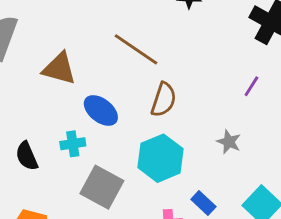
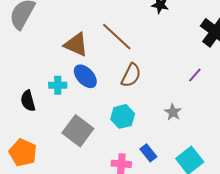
brown triangle: (59, 68) -> (76, 45), moved
cyan cross: (73, 144) -> (58, 85), moved
cyan hexagon: (161, 158) -> (123, 116), size x0.7

